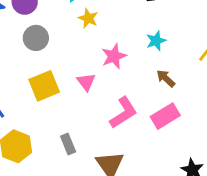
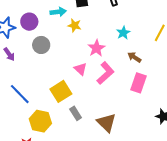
yellow square: (44, 86) -> (61, 91), moved
pink L-shape: (123, 113) -> (105, 73), moved
pink rectangle: (165, 116) -> (138, 83), turned -30

